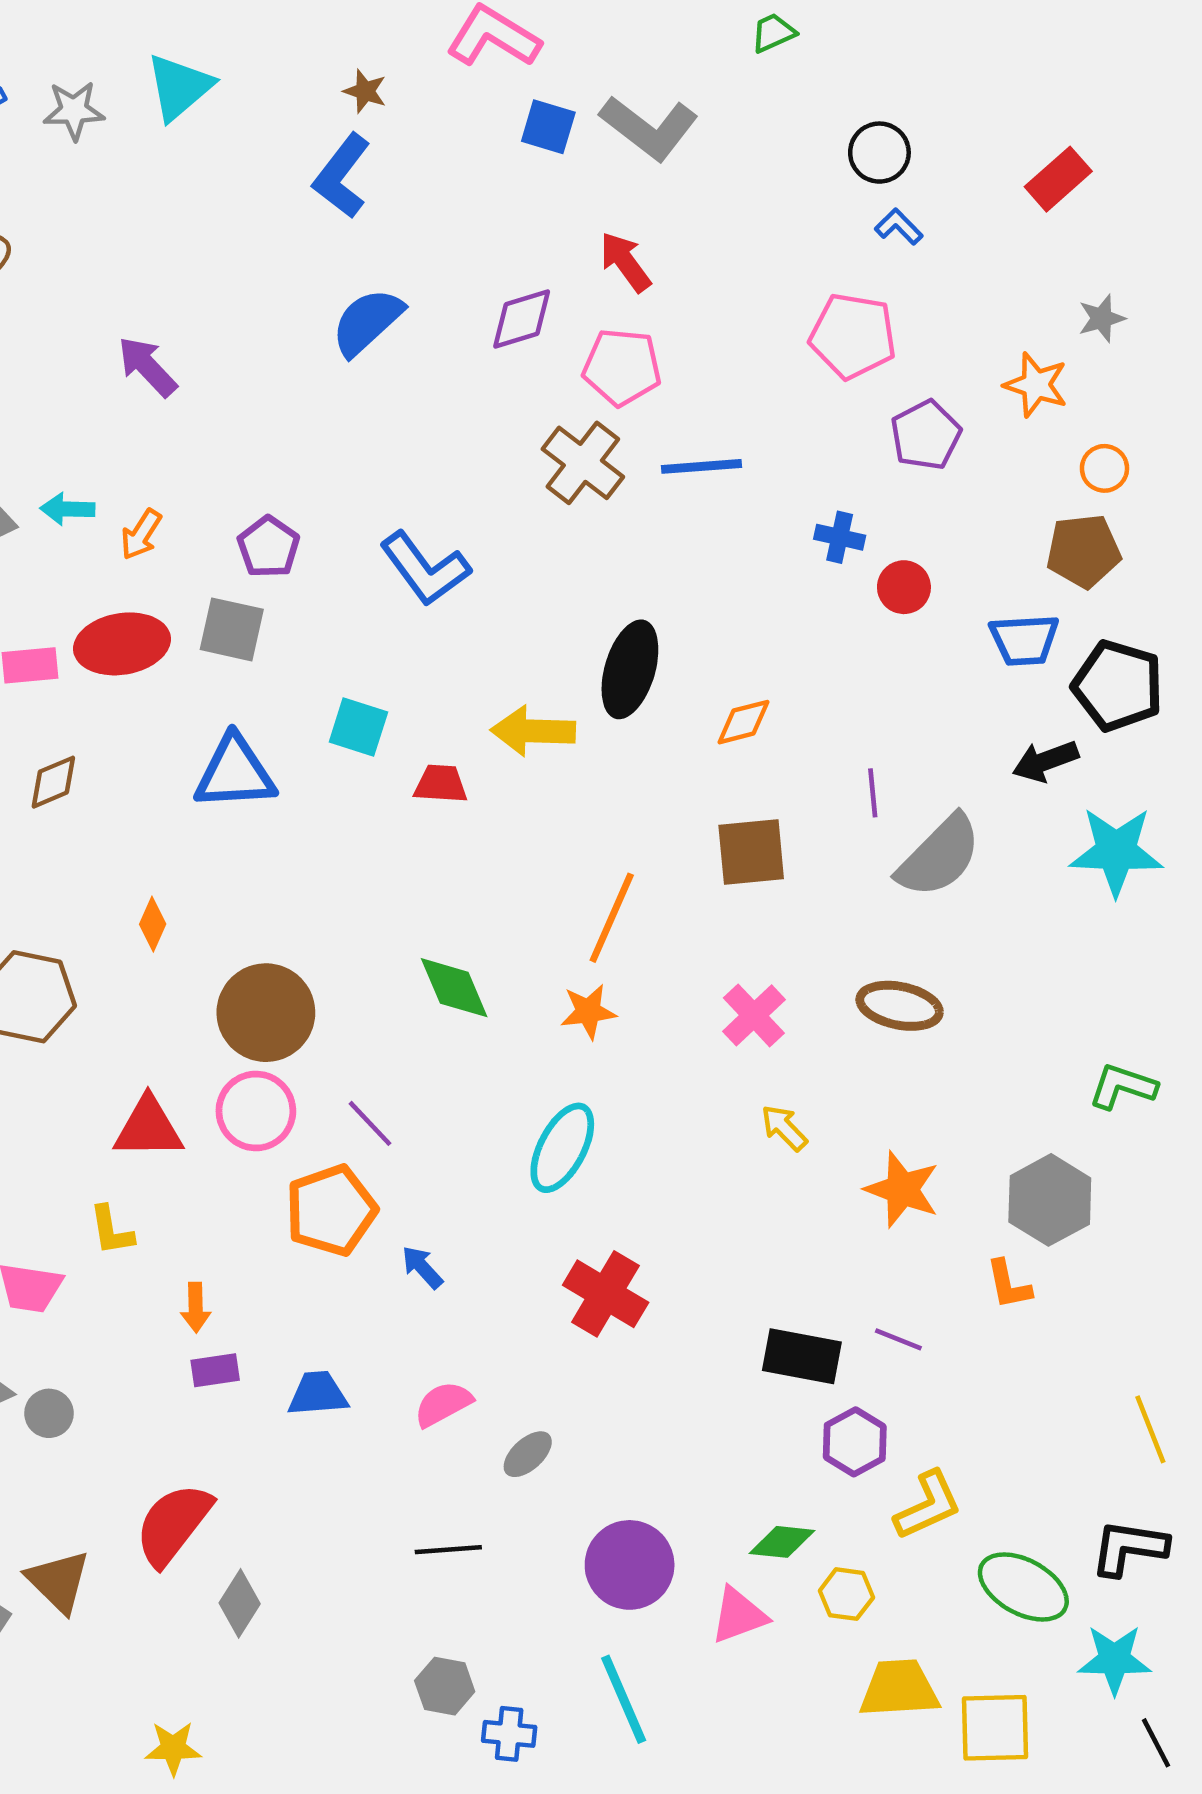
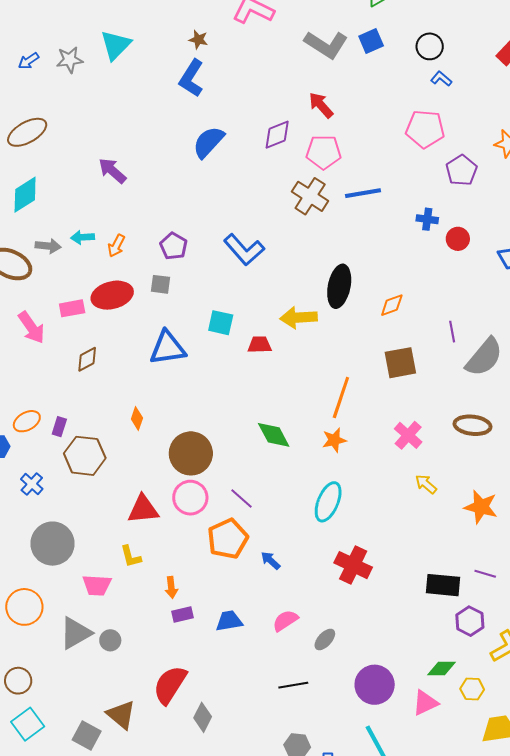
blue square: (548, 127) -> (371, 41), moved, turned -35
gray square: (232, 629) -> (160, 284), size x0.7

